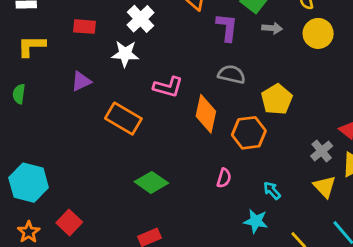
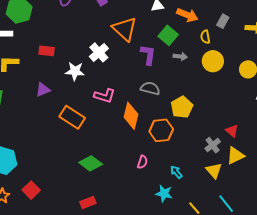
white cross: (140, 19) -> (99, 52), moved

